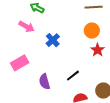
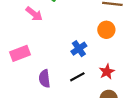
blue cross: (53, 40) -> (79, 49), moved
red star: (98, 50) -> (107, 72), moved

